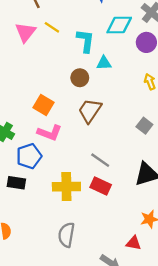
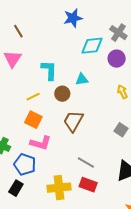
yellow line: (52, 27) -> (33, 97), moved, turned -56
cyan L-shape: (85, 41) -> (49, 70), moved
blue pentagon: (29, 156) -> (25, 164), turned -30
black rectangle: (16, 183) -> (16, 188), turned -63

